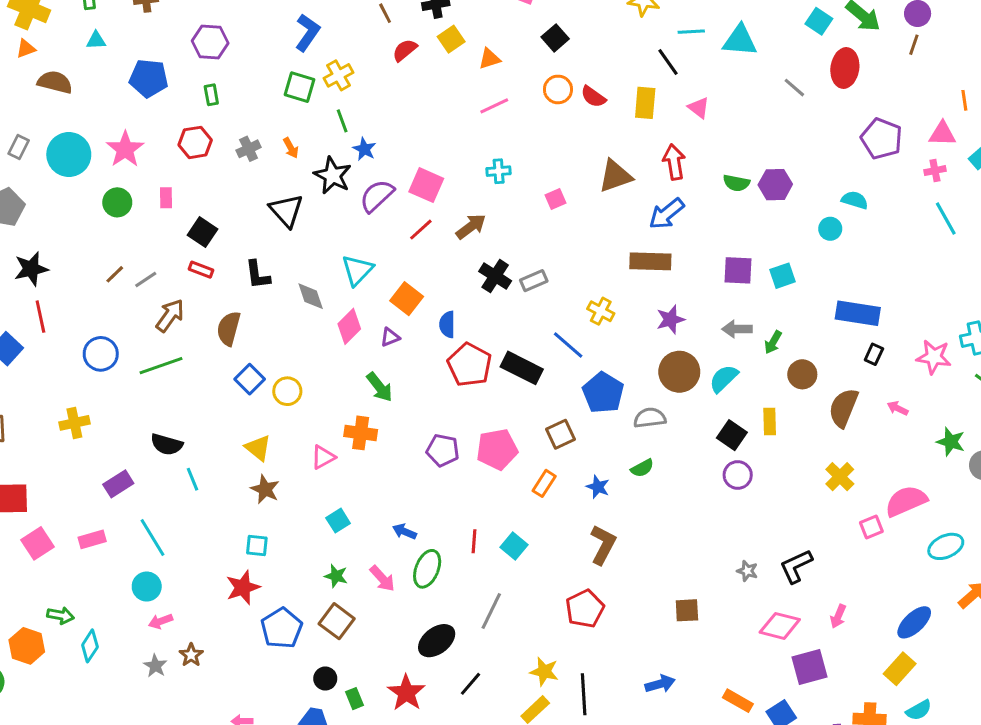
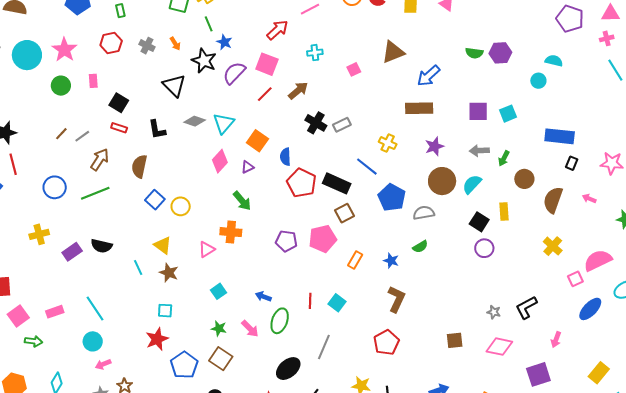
gray cross: (249, 149) -> (147, 46), turned -35
red arrow: (674, 162) -> (277, 30), moved, turned 60
gray diamond: (311, 296) -> (195, 121), moved, turned -50
brown square: (561, 434) -> (344, 213), moved
cyan line: (193, 479) -> (138, 268), moved
purple rectangle: (118, 484) -> (72, 252), moved
green arrow: (61, 615) -> (34, 341), moved
blue ellipse: (914, 622) -> (590, 309), moved
pink diamond: (780, 626) -> (499, 347), moved

